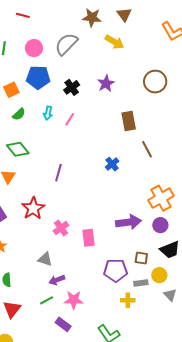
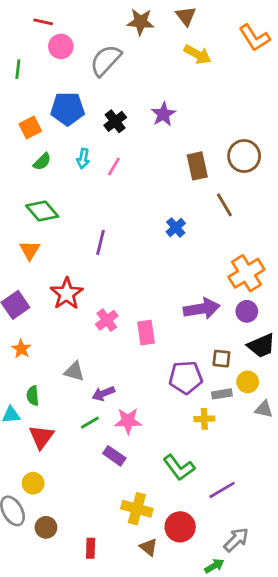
yellow arrow: (114, 42) -> (198, 54), moved
pink circle: (34, 48) -> (61, 46), moved
brown circle: (155, 82) -> (244, 156), moved
gray triangle: (45, 259) -> (74, 371), moved
gray triangle: (170, 295) -> (264, 409), turned -32

